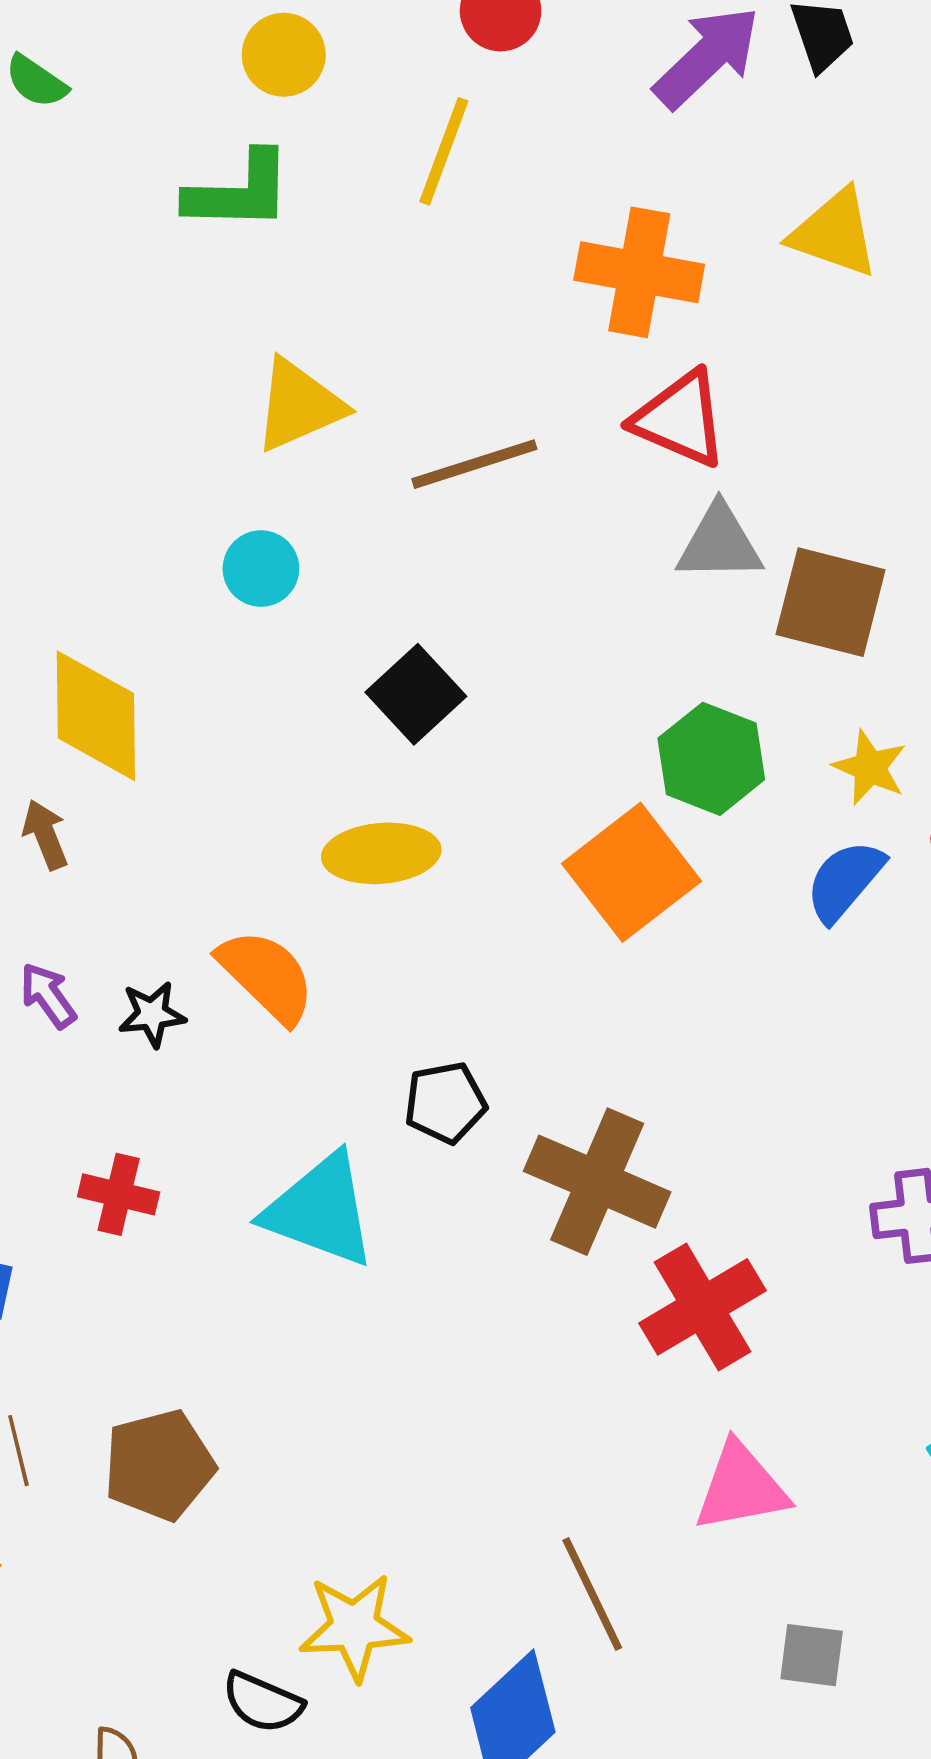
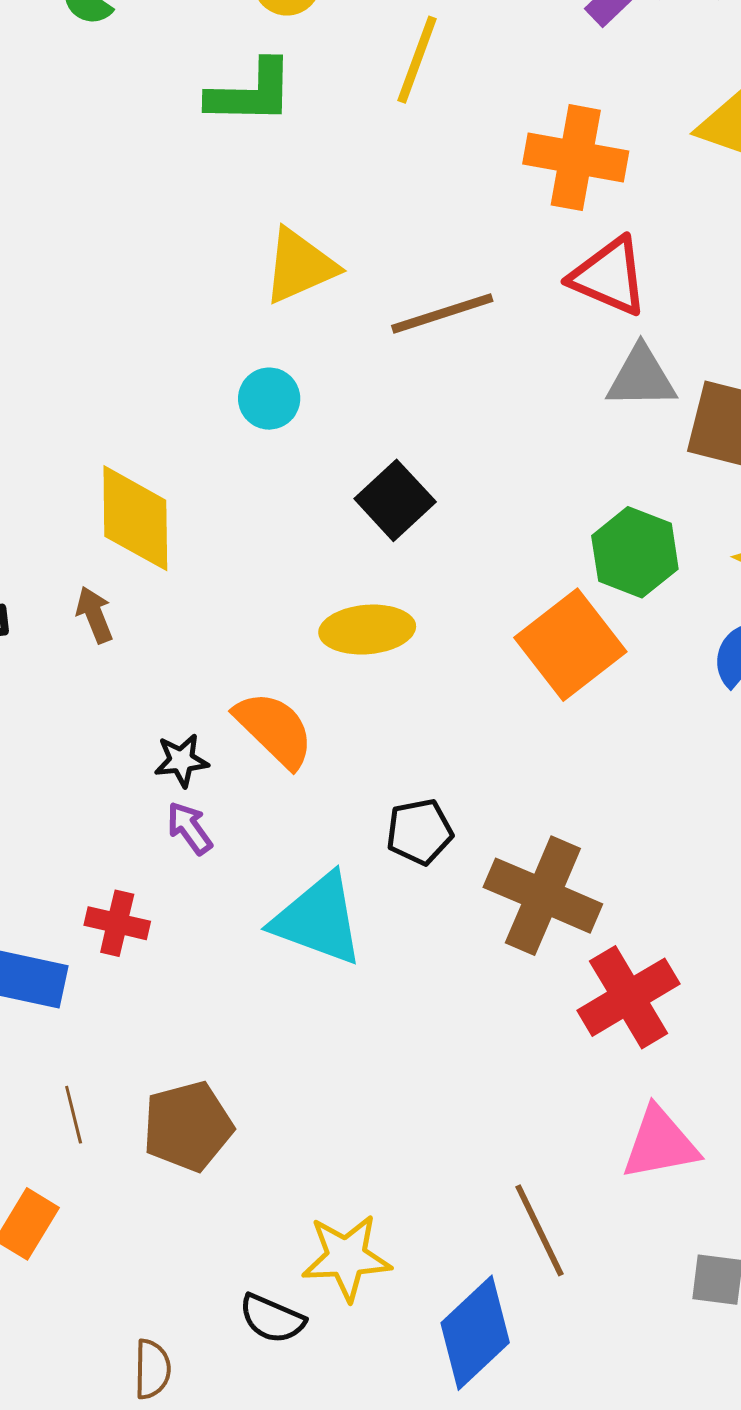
purple arrow: (48, 995) -> (189, 828), moved
red cross: (119, 1194) -> (117, 923), moved

